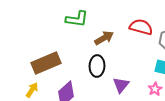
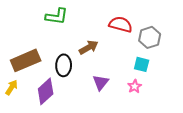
brown arrow: (104, 38) -> (89, 47), moved
black ellipse: (97, 66) -> (64, 65), moved

